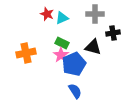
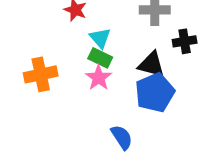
cyan triangle: (62, 18) -> (100, 38), moved, turned -48
blue pentagon: (74, 64) -> (155, 93), moved

